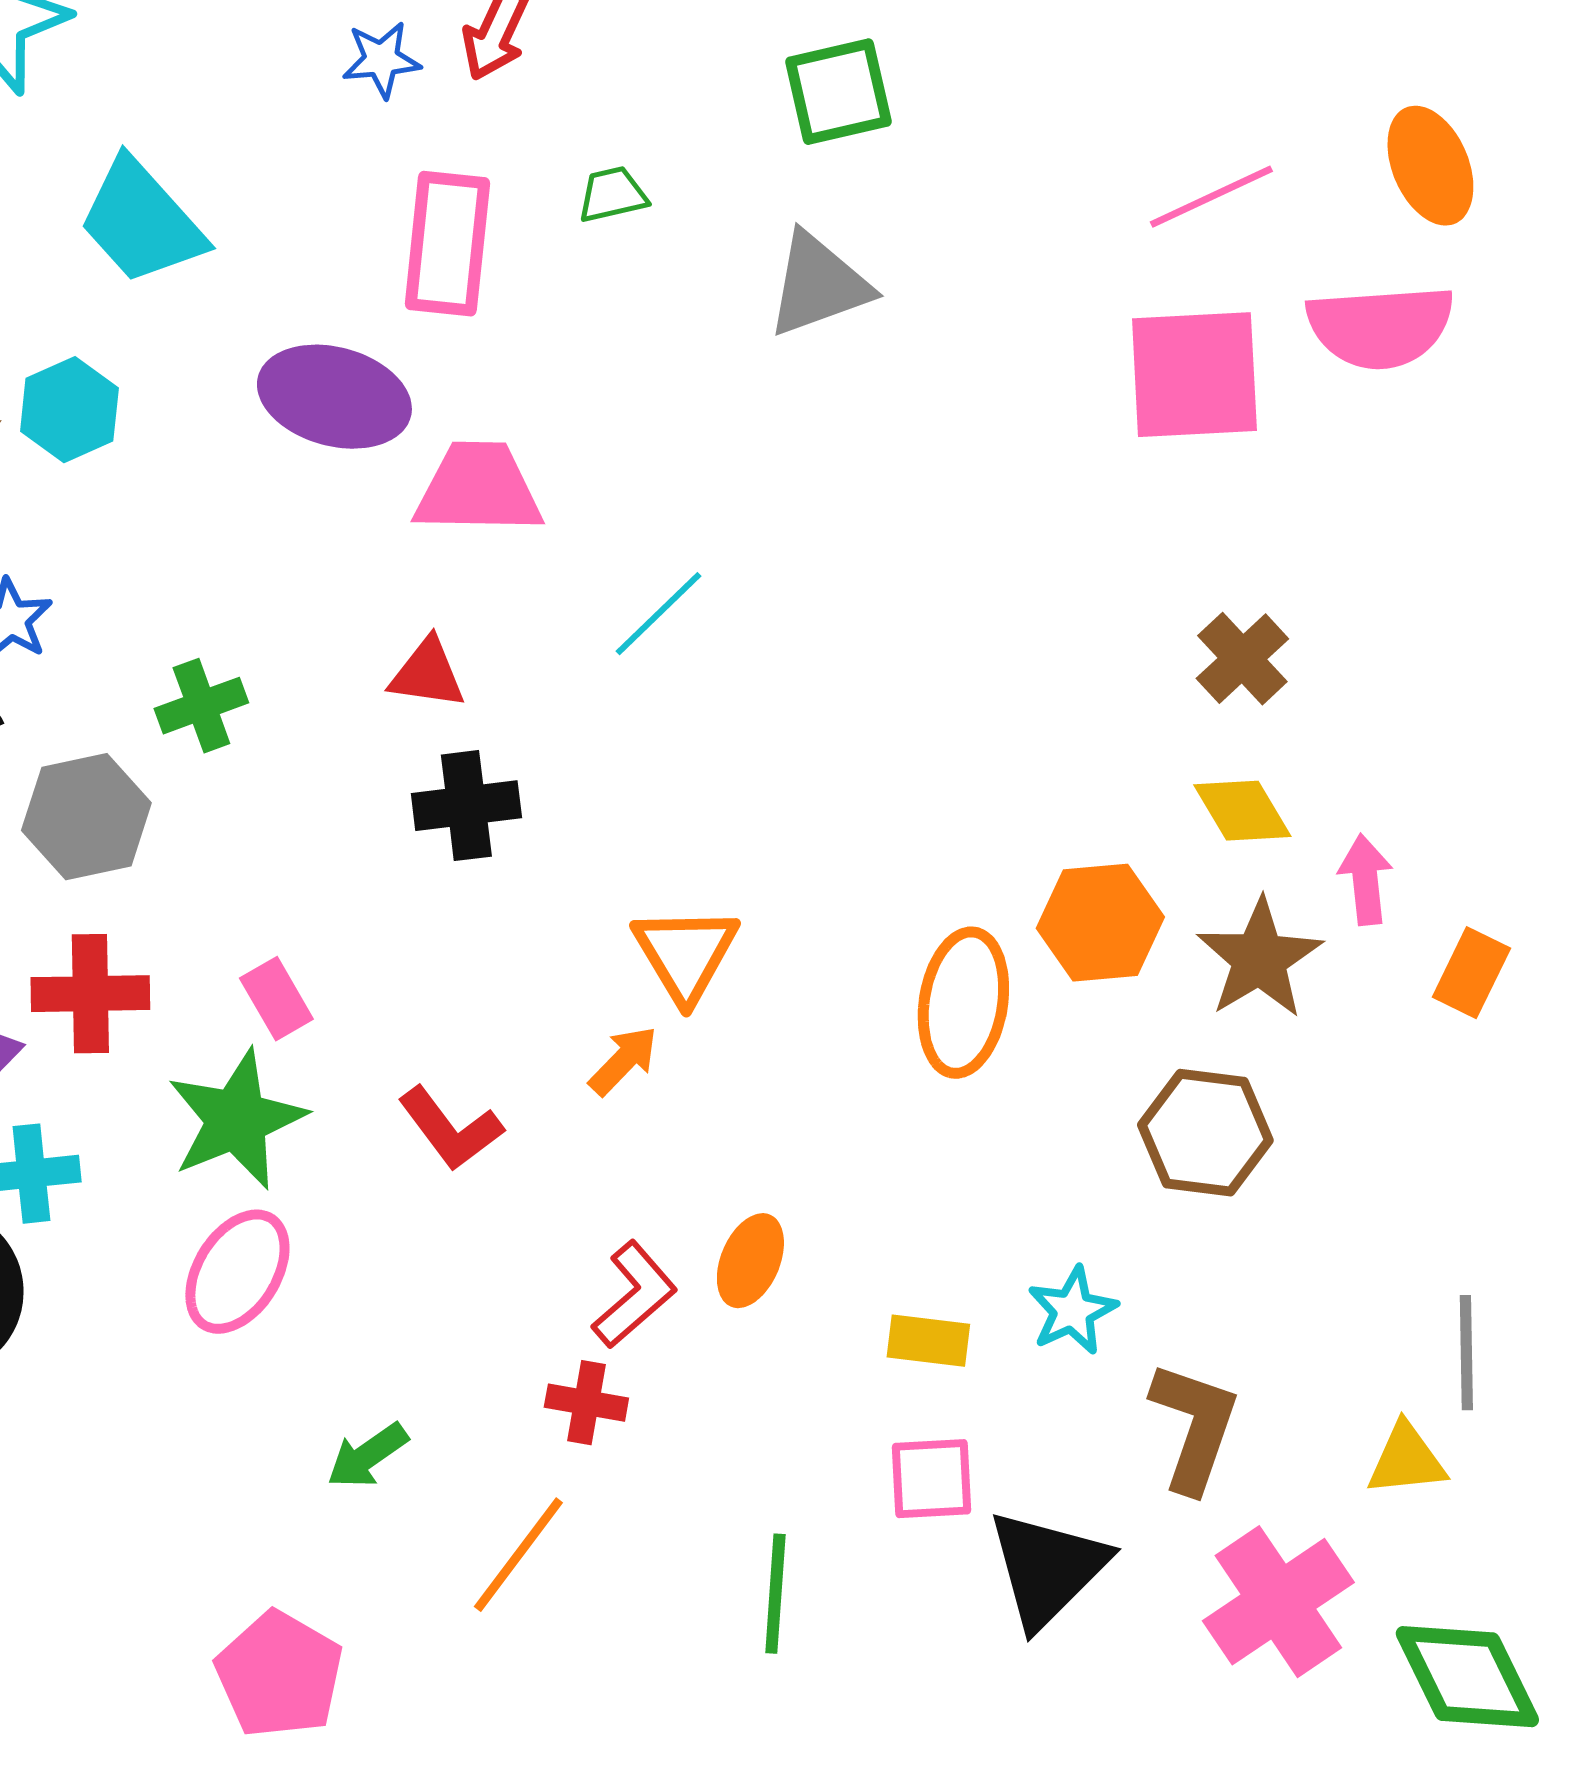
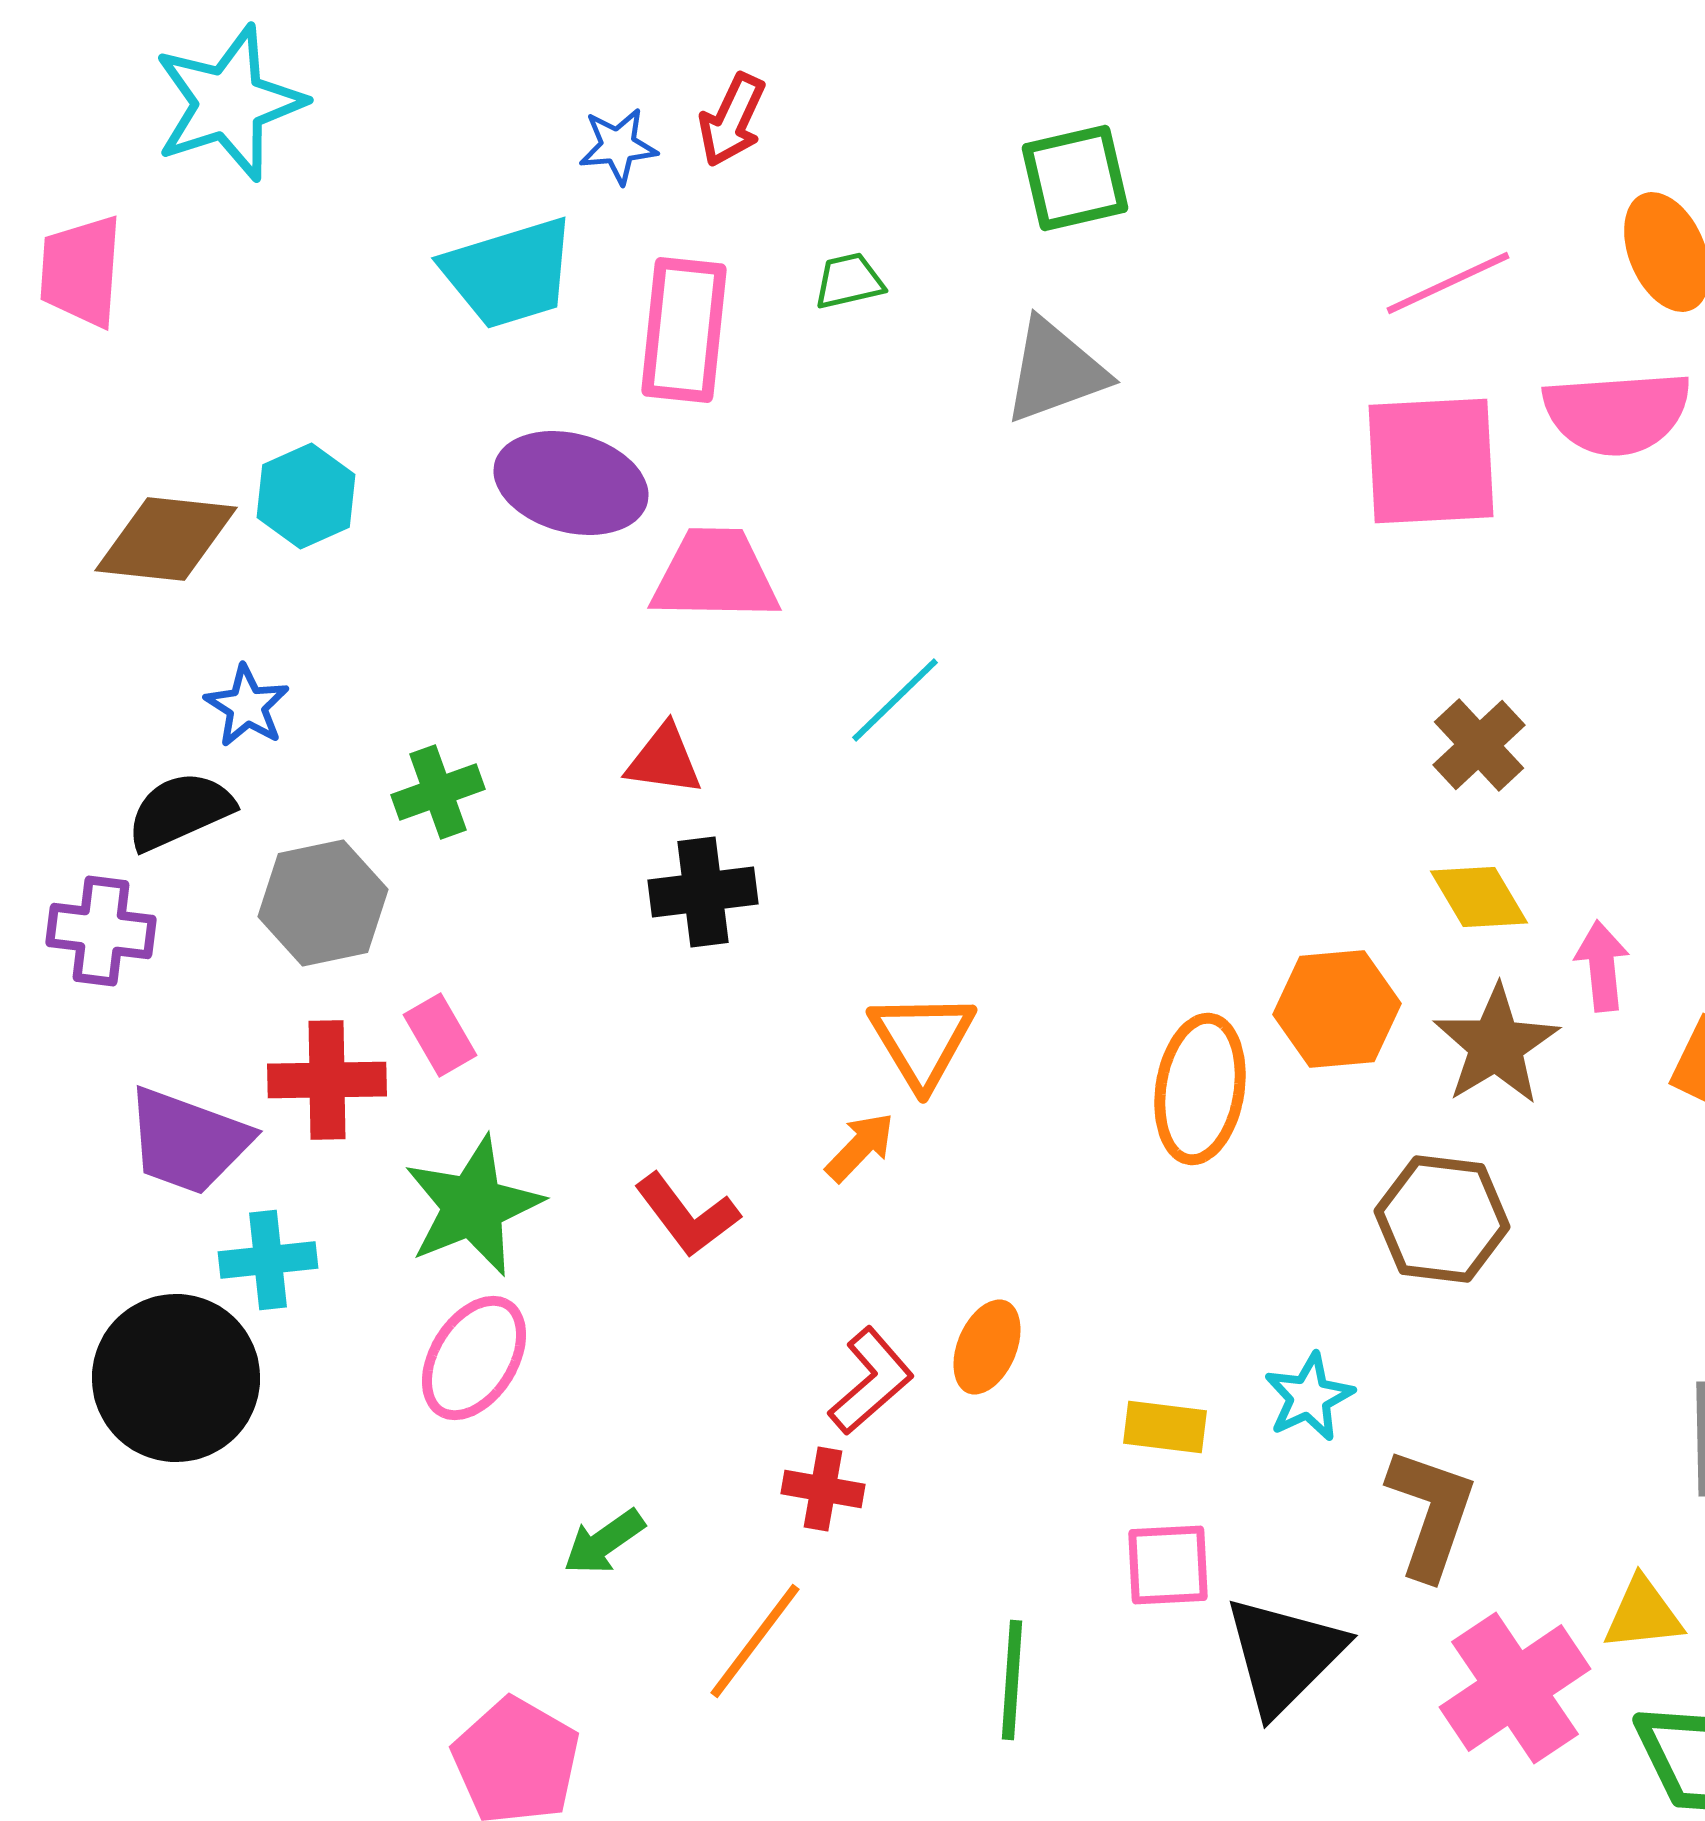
cyan trapezoid: (141, 222) -> (509, 273), moved, turned -65
pink rectangle: (276, 999) -> (440, 1035), moved
yellow triangle: (1406, 1460) -> (1643, 1614), moved

